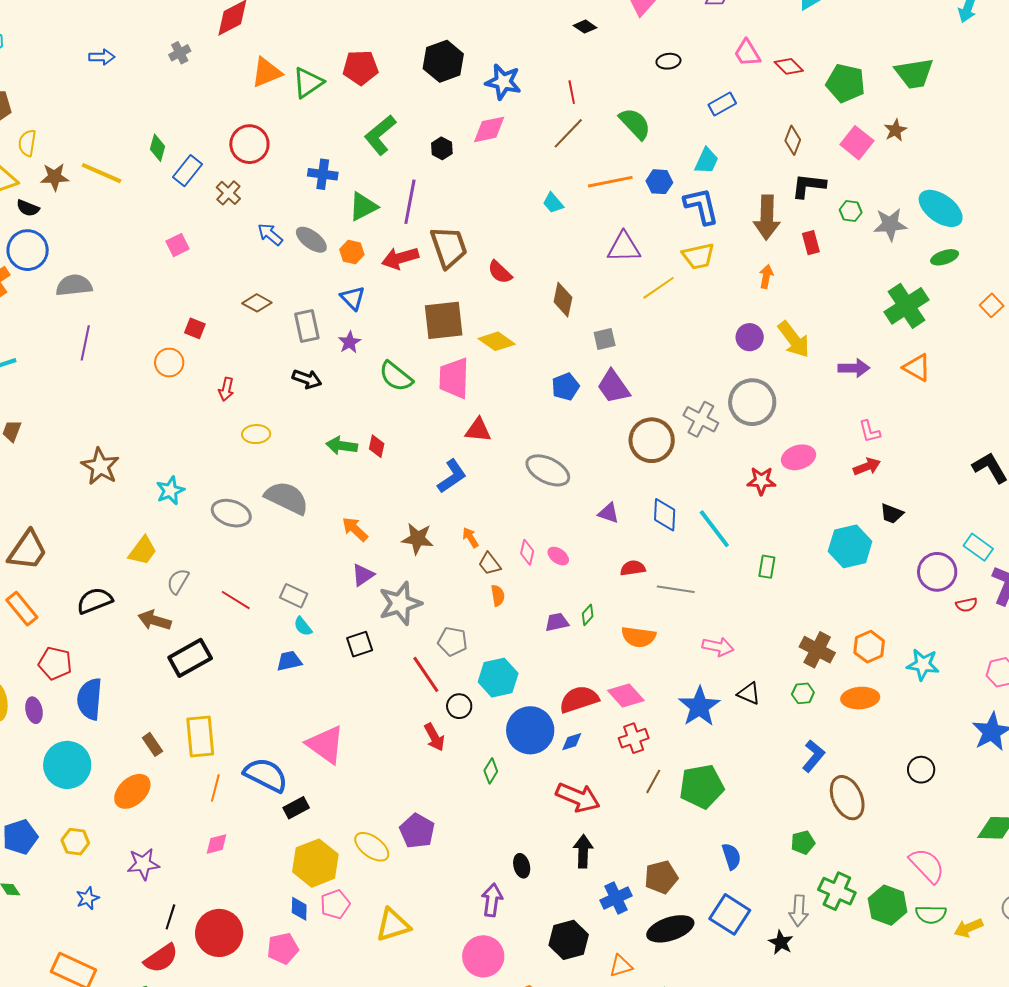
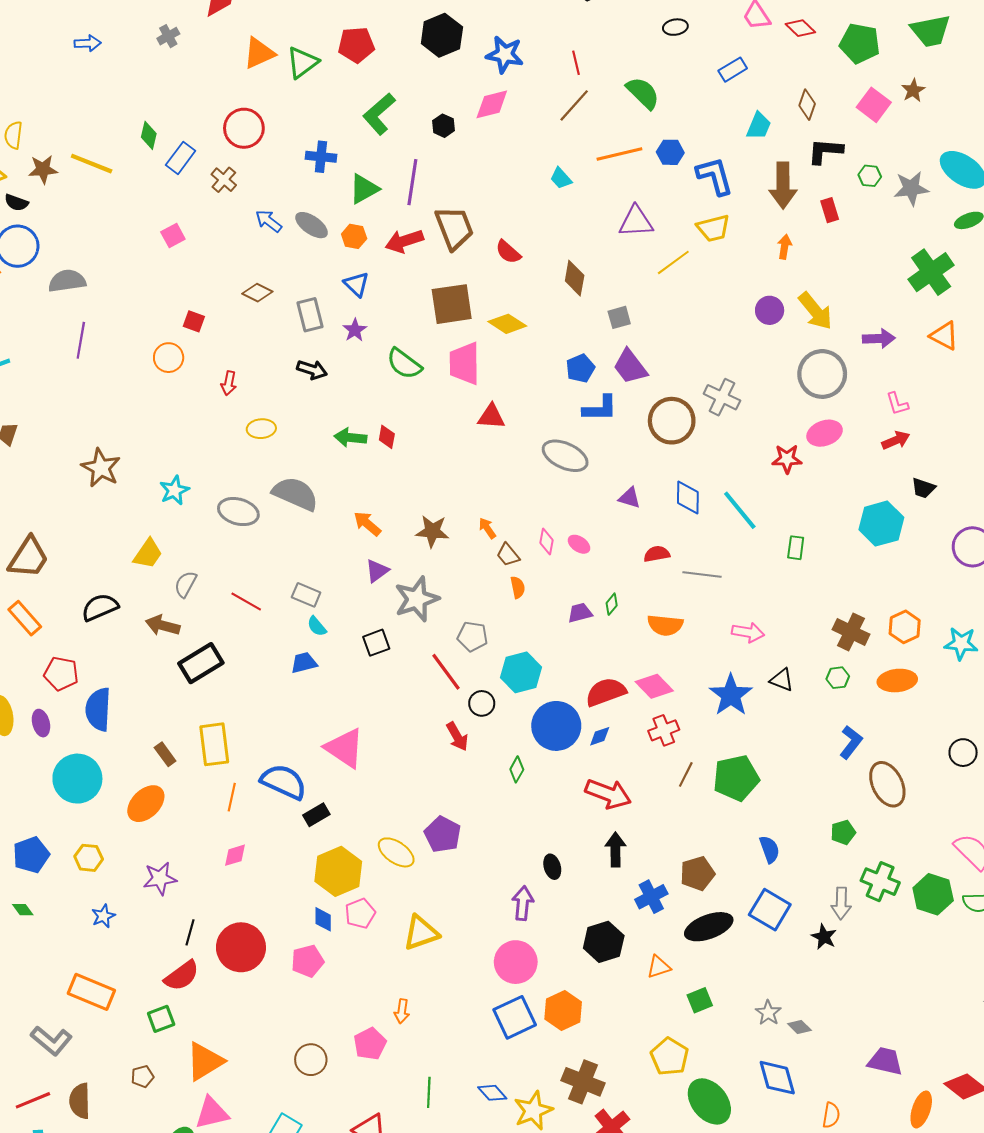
cyan trapezoid: (706, 161) -> (759, 126), moved
gray circle: (752, 402) -> (822, 374), moved
blue L-shape: (452, 476) -> (600, 408), moved, turned 36

